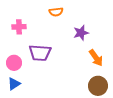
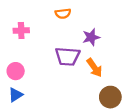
purple trapezoid: (40, 53) -> (67, 56), moved
orange arrow: (96, 58) -> (95, 68), moved

